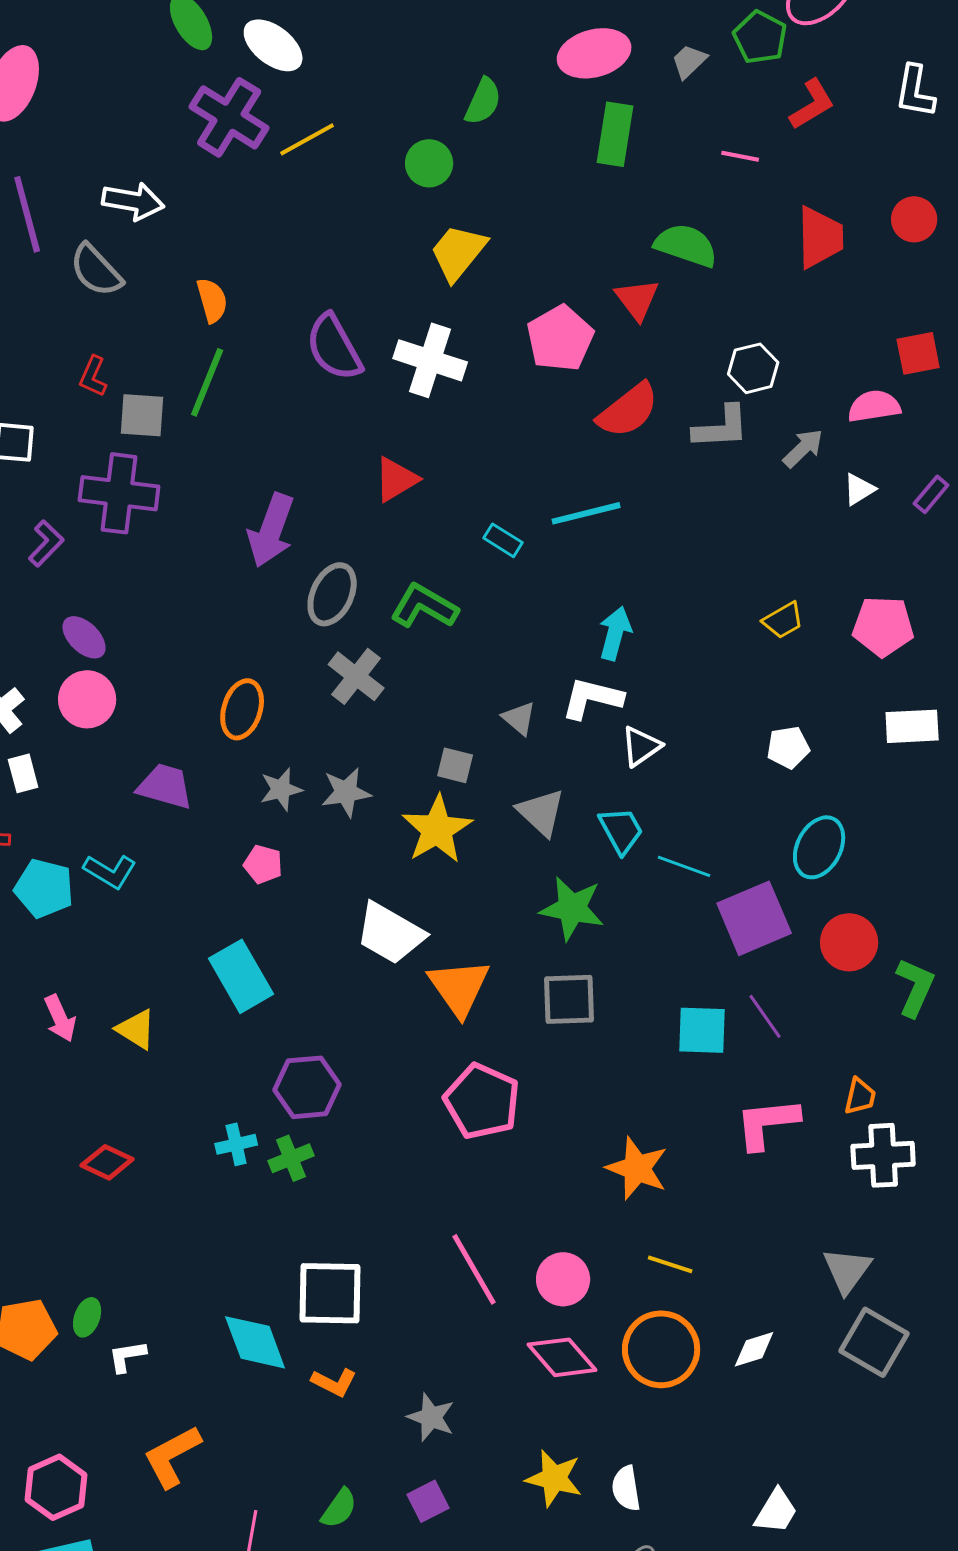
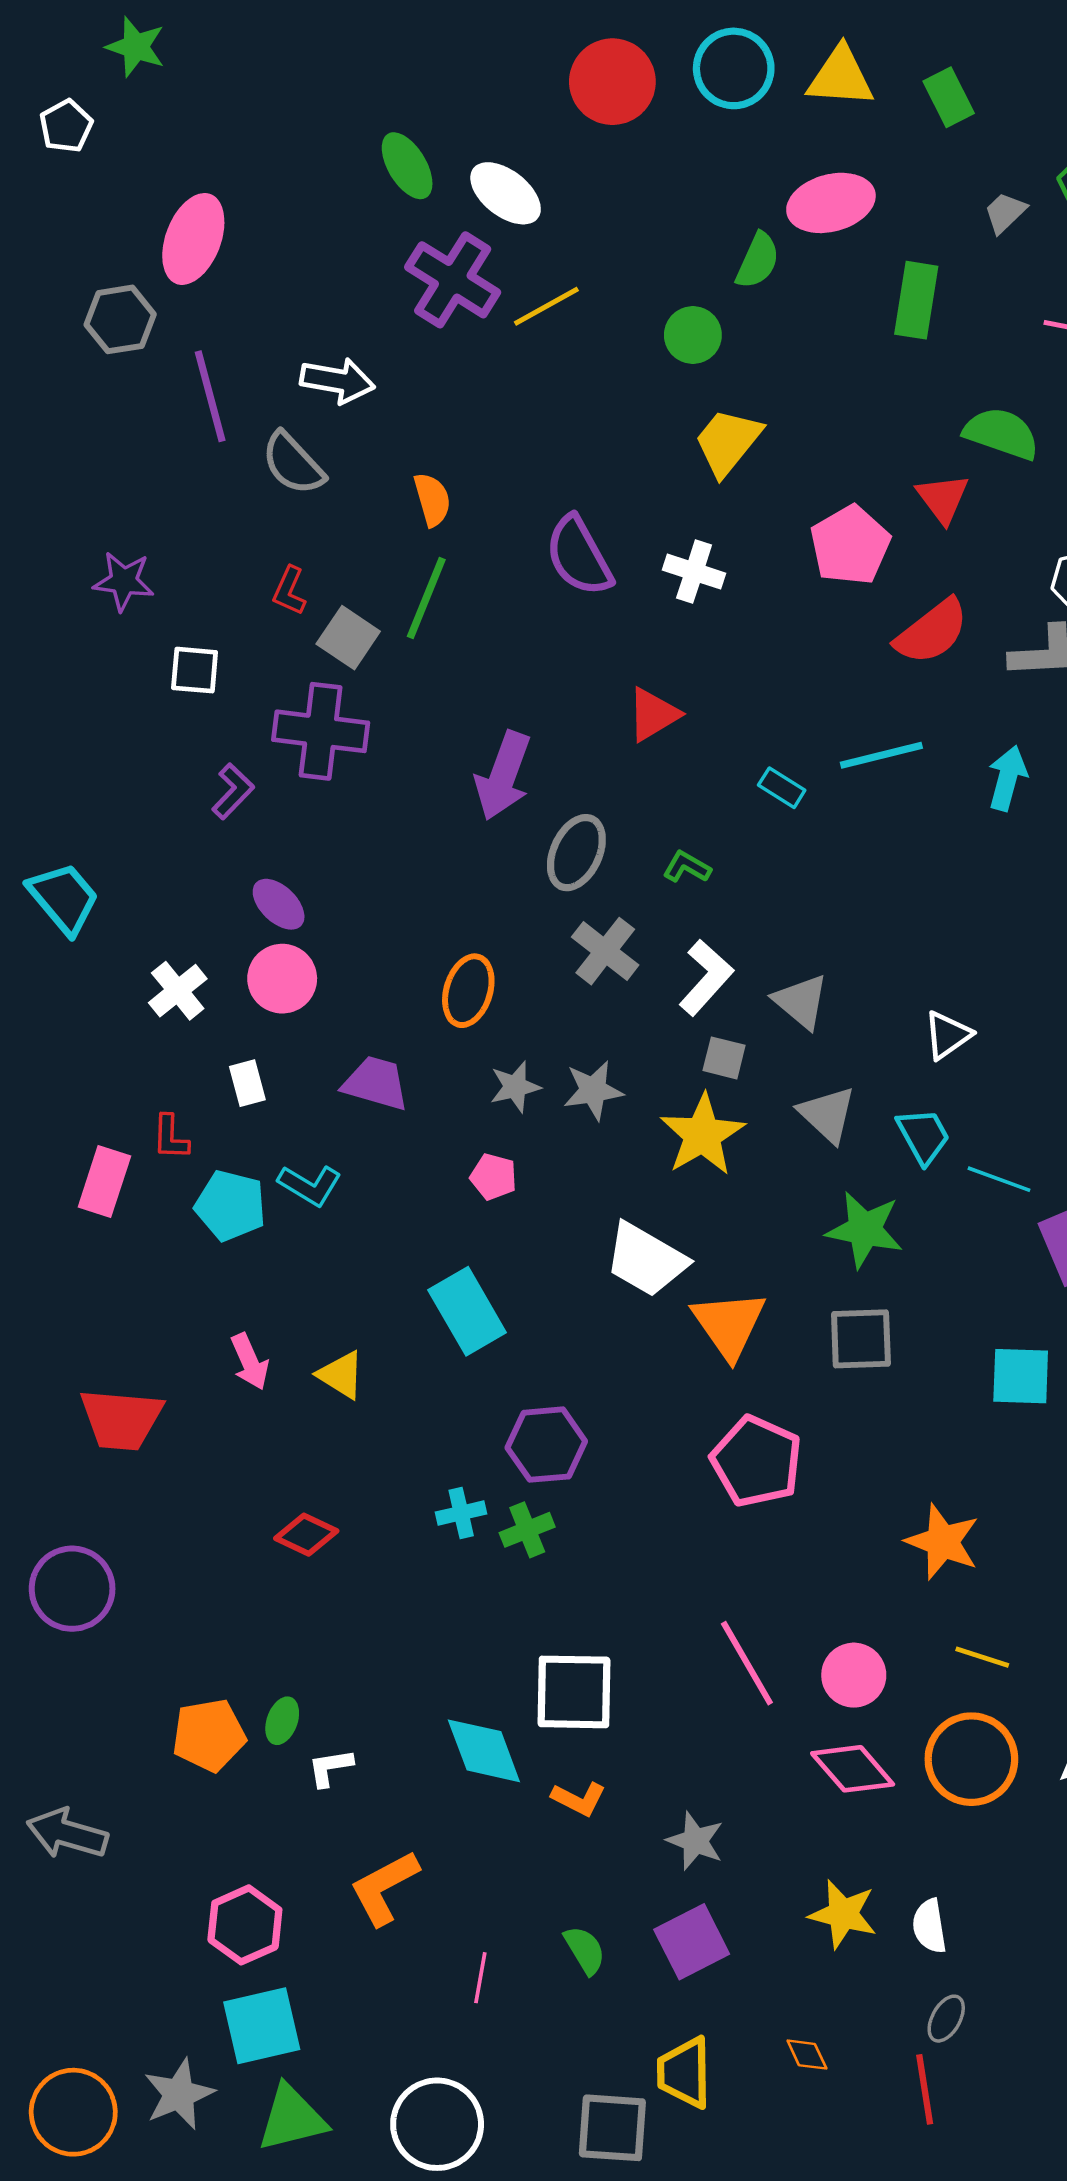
pink ellipse: (594, 53) -> (831, 203), moved
white cross: (430, 360) -> (694, 572), size x0.7
gray square: (142, 415) -> (348, 638), turned 30
green L-shape: (424, 606) -> (687, 867), size x0.6
cyan arrow: (615, 633) -> (1007, 778), moved
white L-shape: (592, 698) -> (706, 977), moved, turned 118
gray triangle: (519, 718) -> (801, 1001), size x1.4
white rectangle: (23, 773) -> (247, 1083), moved
purple square: (428, 1501) -> (692, 1942), size x1.5
green semicircle: (339, 1508) -> (585, 1950), turned -66

